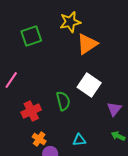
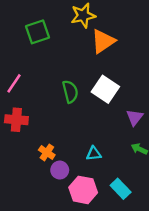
green semicircle: (63, 101) -> (70, 92), moved
red cross: (31, 111) -> (16, 120), moved, turned 30

